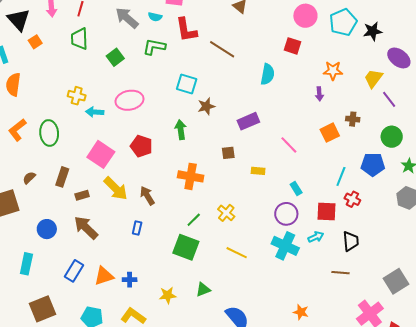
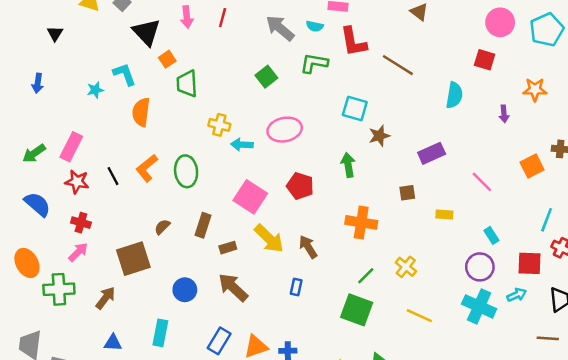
green trapezoid: (79, 39) -> (187, 84), moved
purple arrow: (319, 94) -> (504, 114), moved

